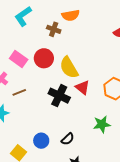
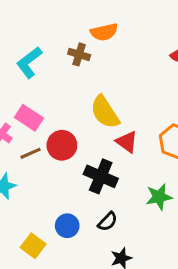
cyan L-shape: (23, 16) -> (29, 62), moved
red circle: (44, 58) -> (62, 145), moved
pink rectangle: (19, 59) -> (29, 118), moved
black cross: (59, 96) -> (101, 176), moved

